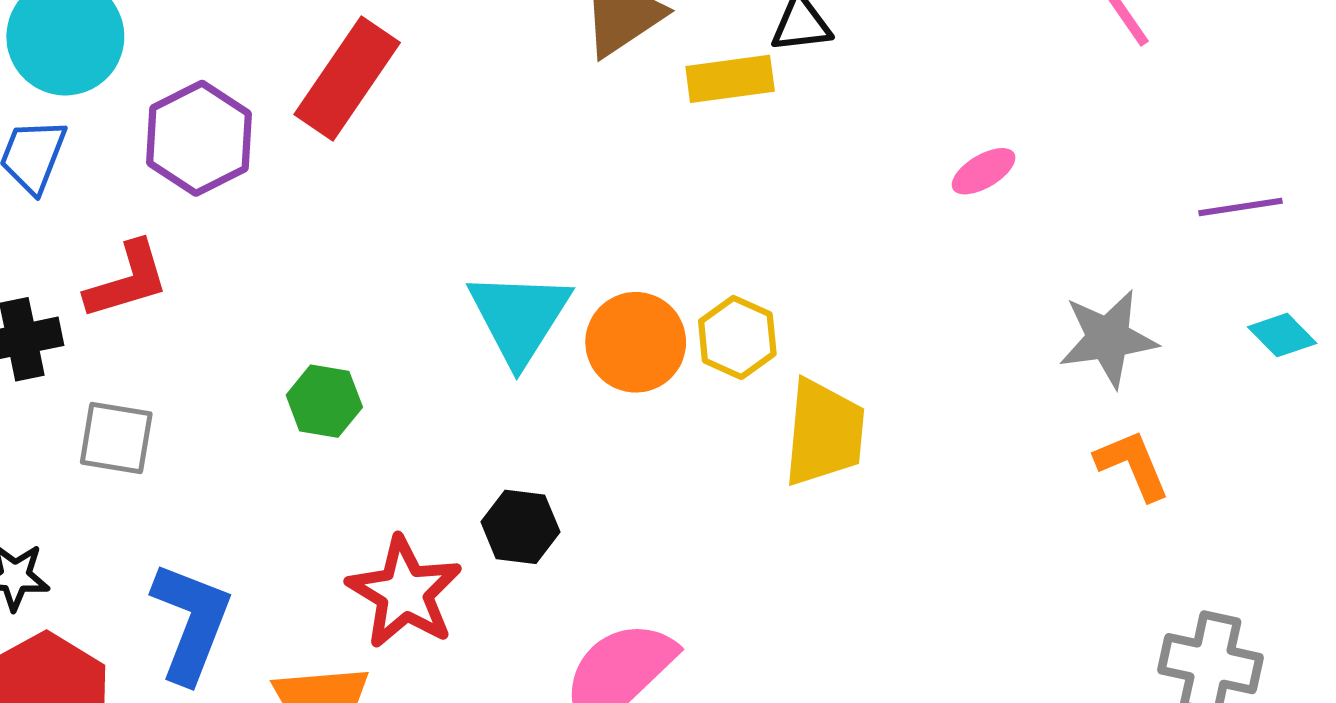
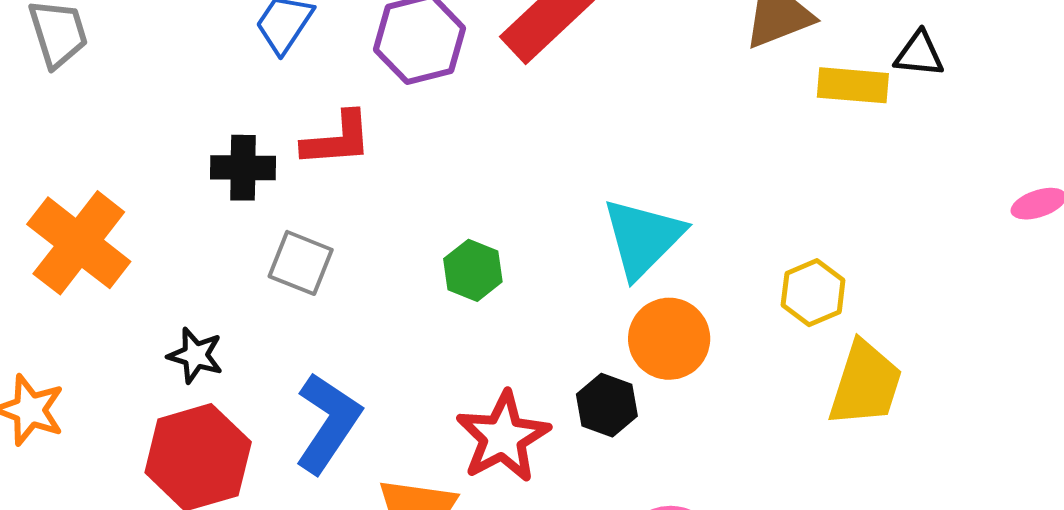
orange circle: (636, 342) -> (669, 339), moved

